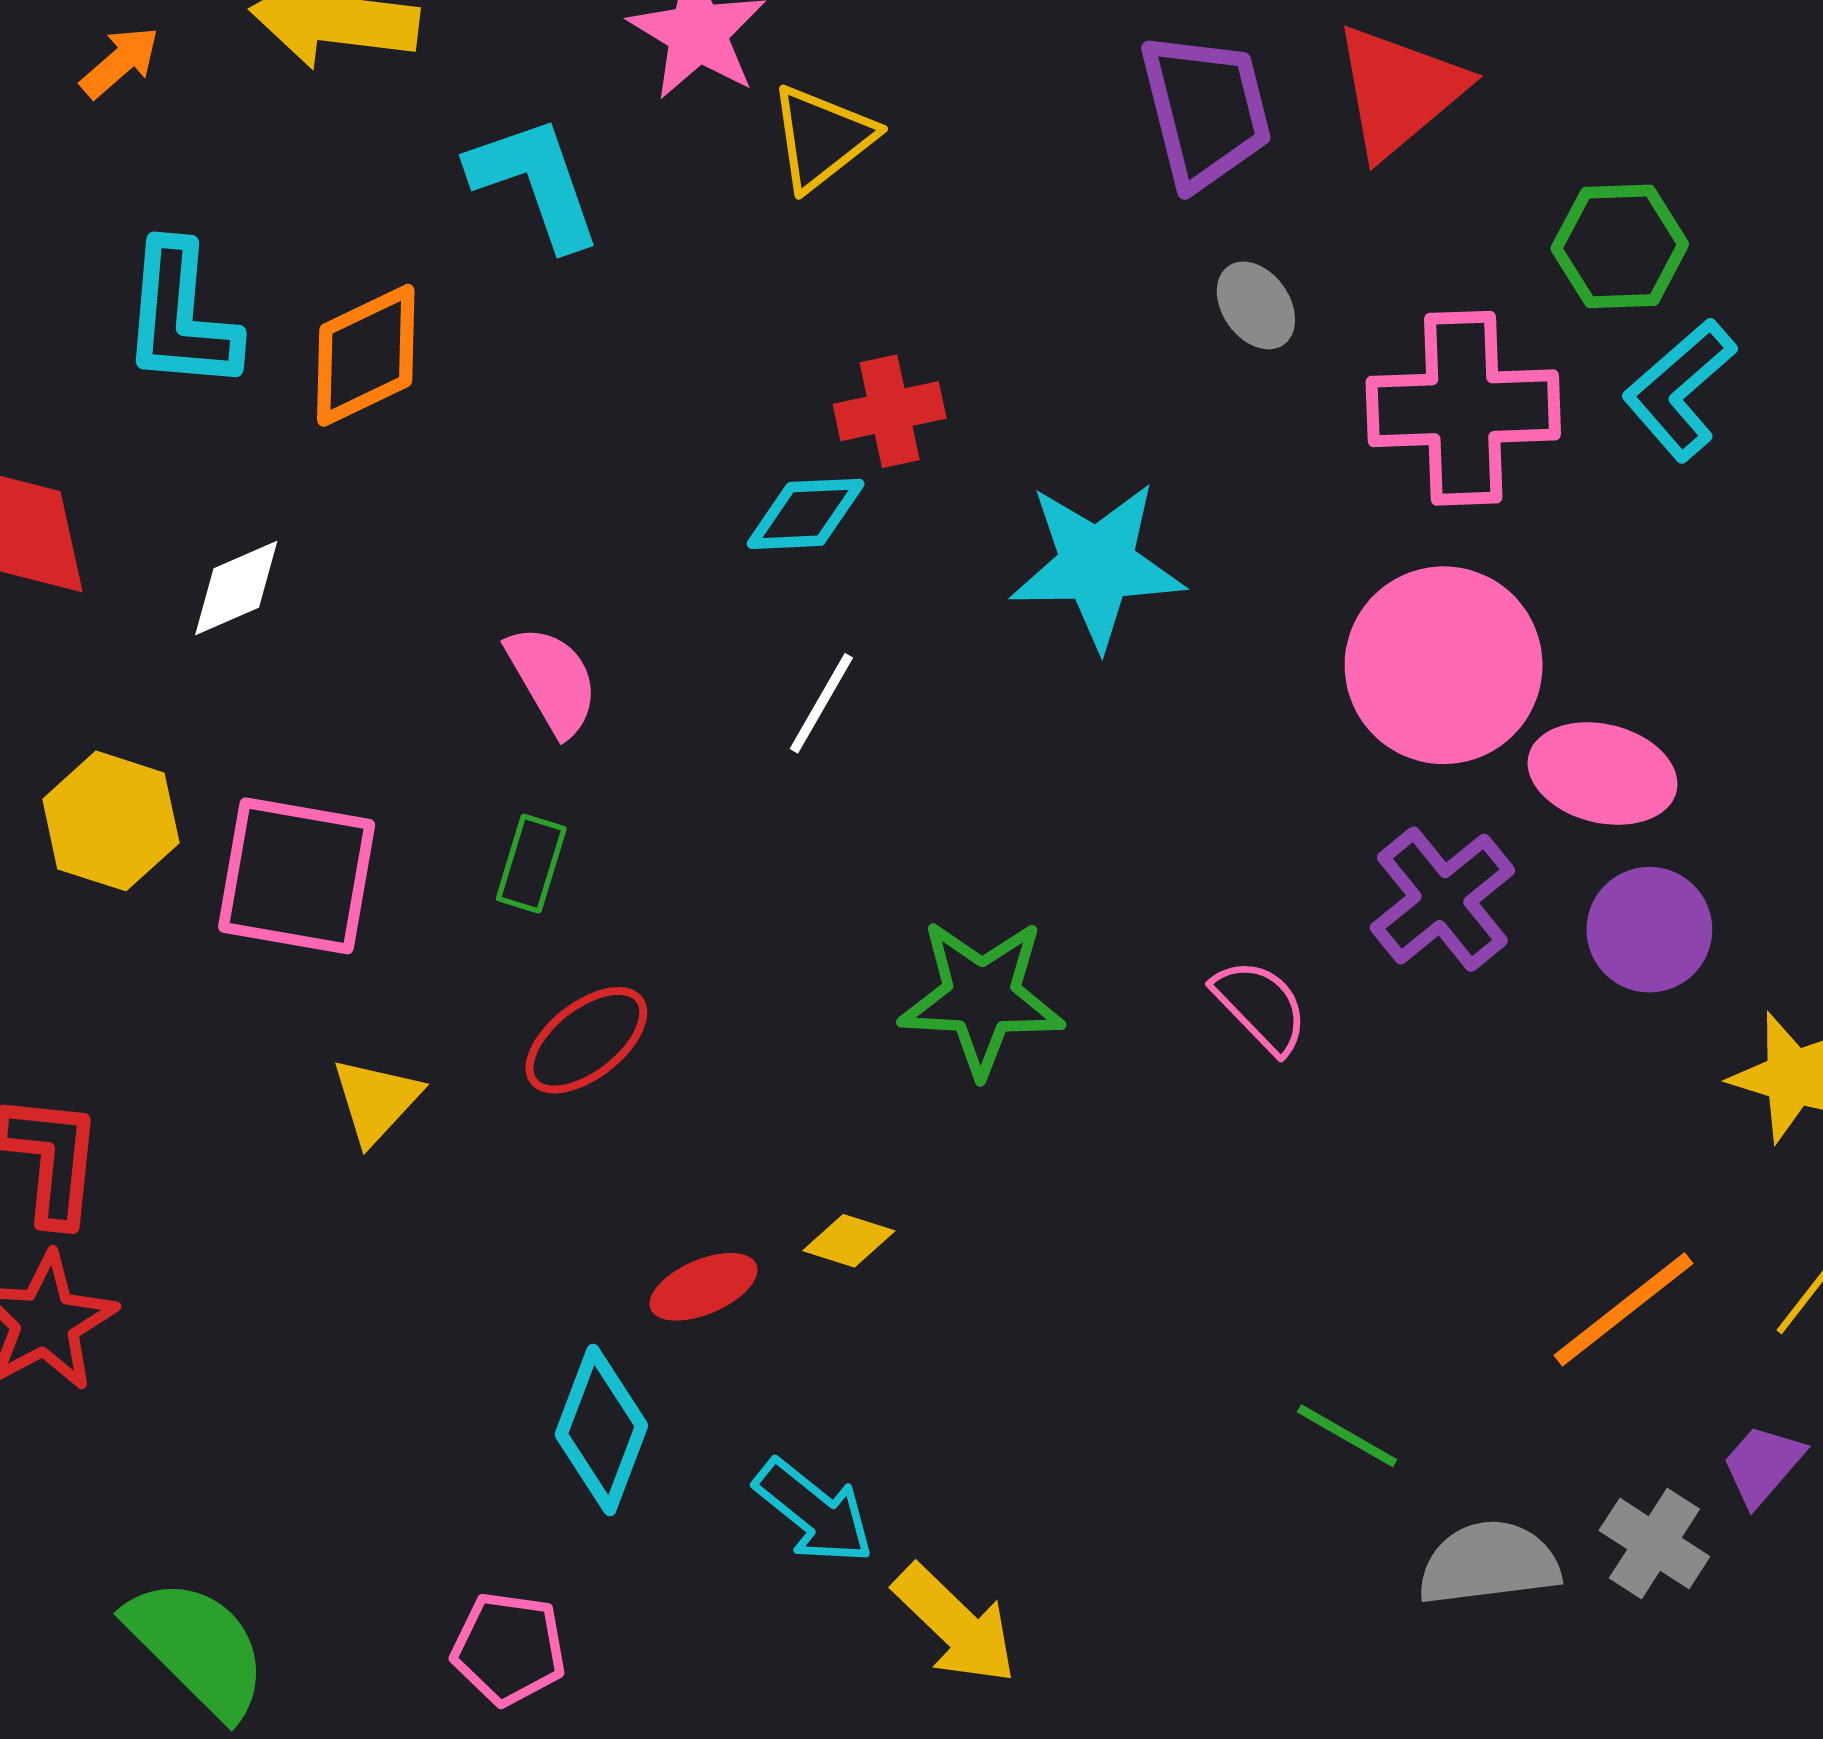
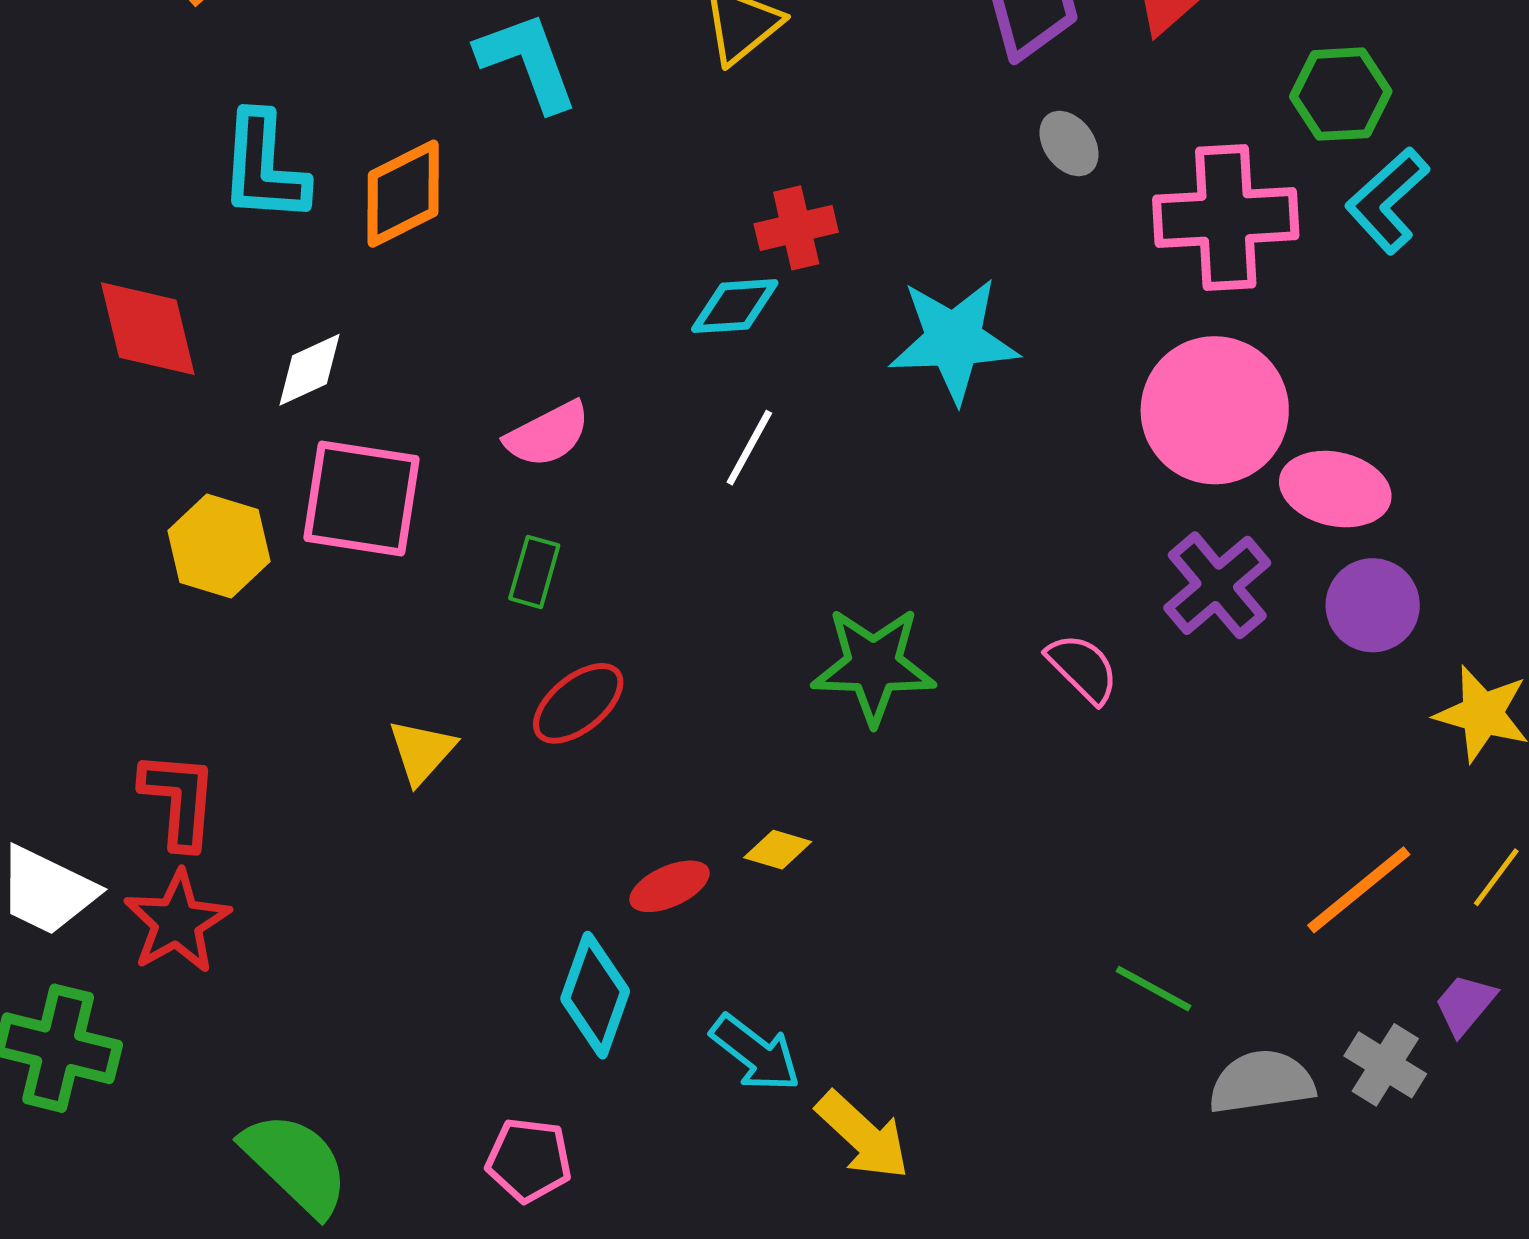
pink semicircle: (552, 680) -> (548, 434), turned 94
pink square: (297, 876) -> (362, 498), moved

